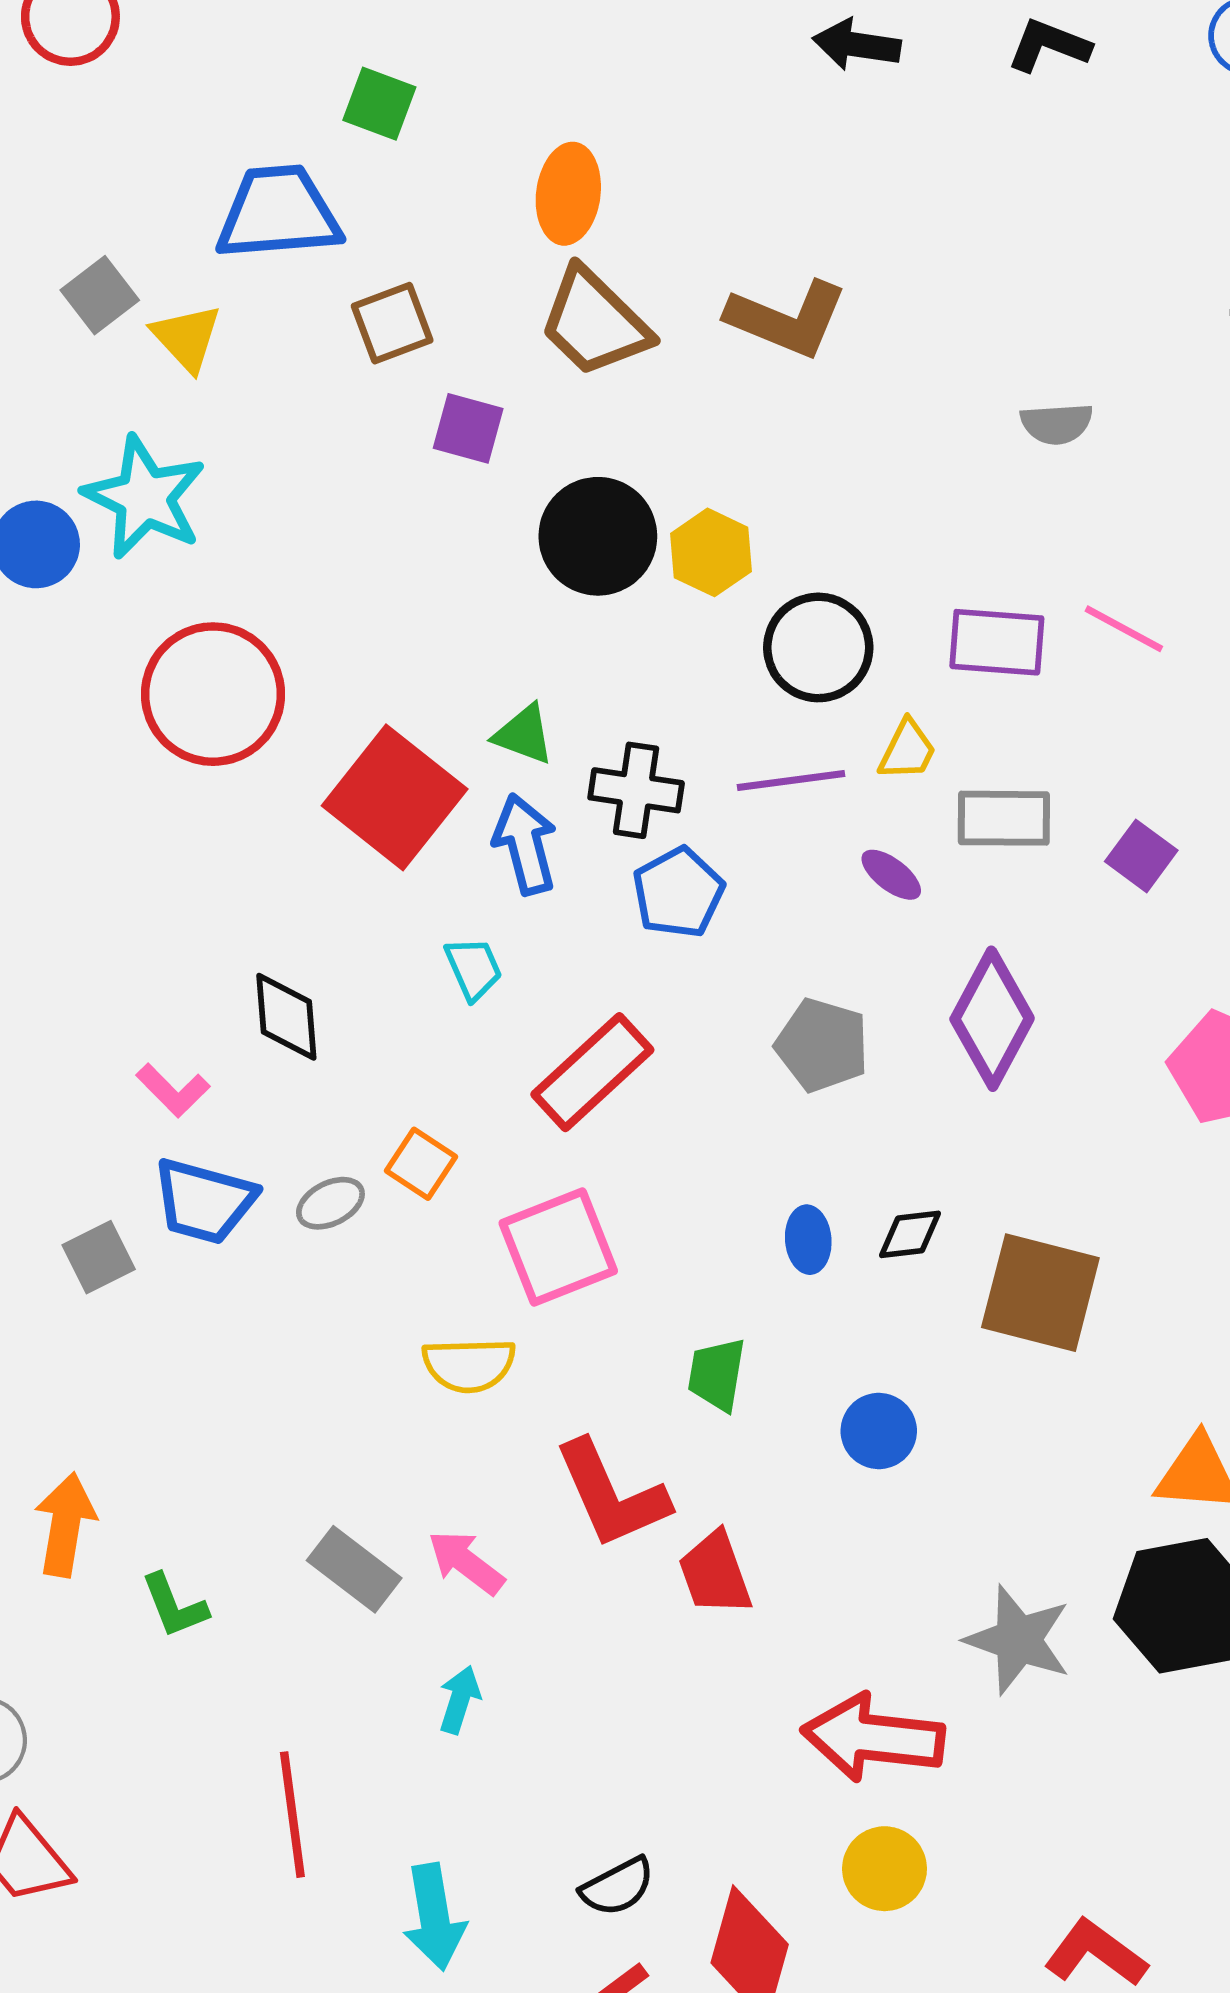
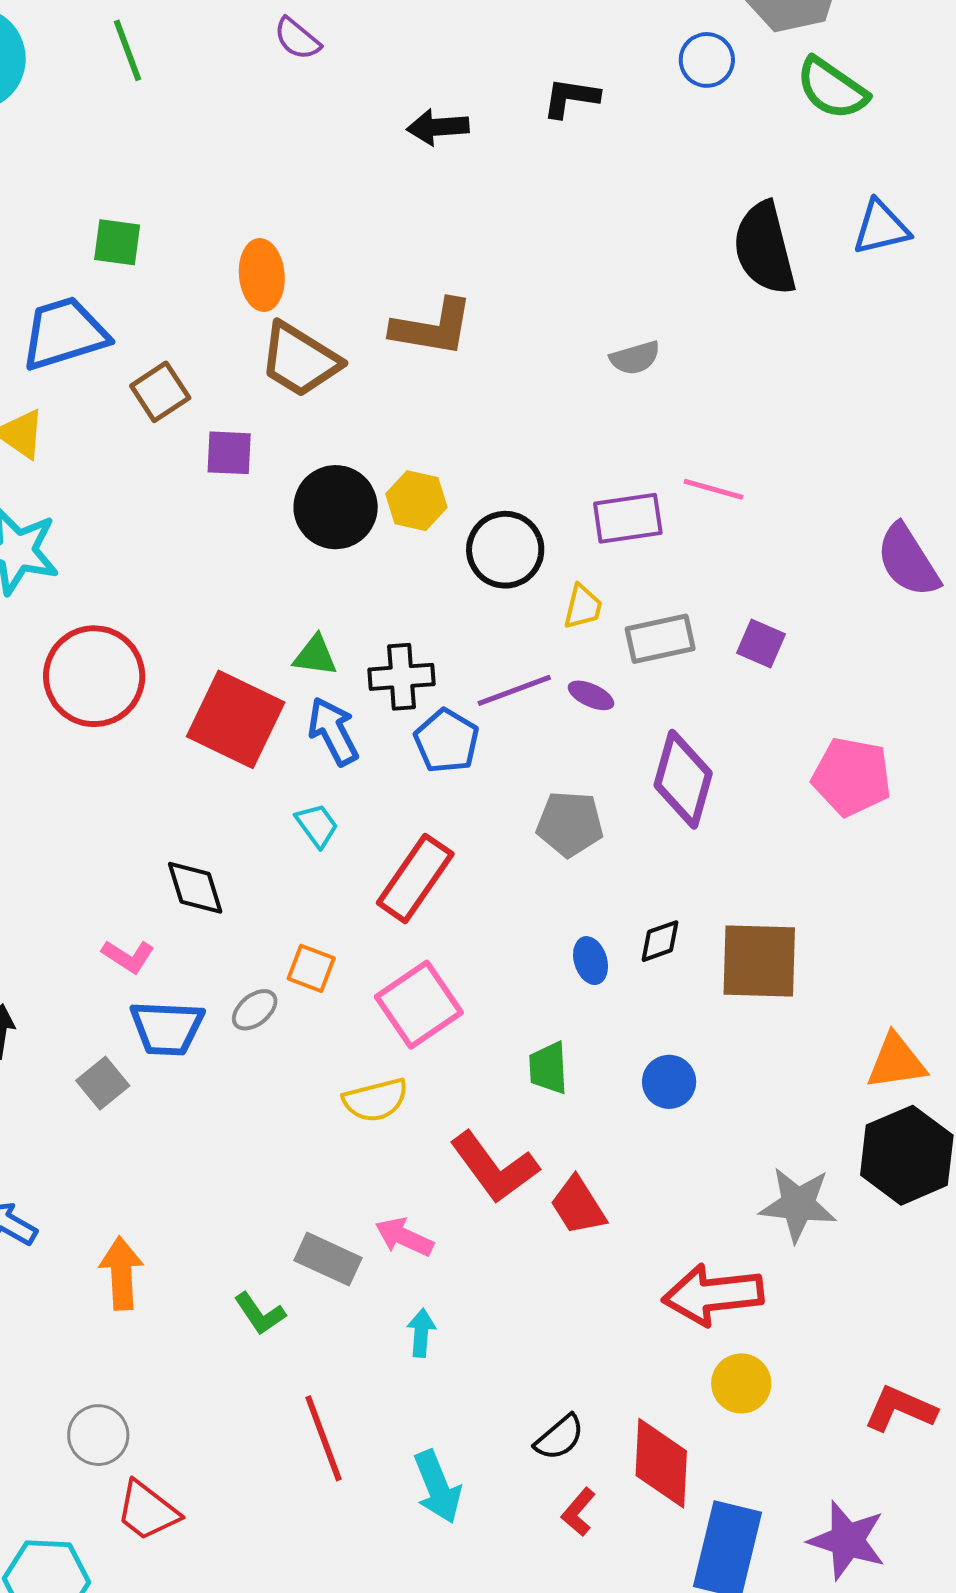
purple line: (791, 781) -> (514, 690), moved
green L-shape: (174, 1606) -> (260, 1314), moved

